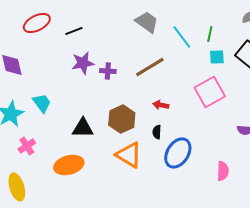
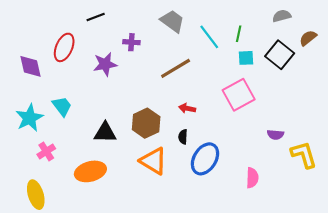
red ellipse: (37, 23) -> (64, 47), moved, turned -40
black line: (74, 31) -> (96, 17), moved
purple cross: (108, 71) -> (131, 42), moved

